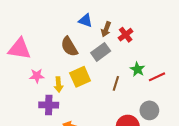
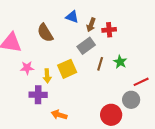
red cross: (126, 35) -> (109, 30), turned 32
brown semicircle: (69, 47) -> (45, 33), moved
red line: (157, 77) -> (141, 82), moved
brown line: (116, 83) -> (100, 64), moved

